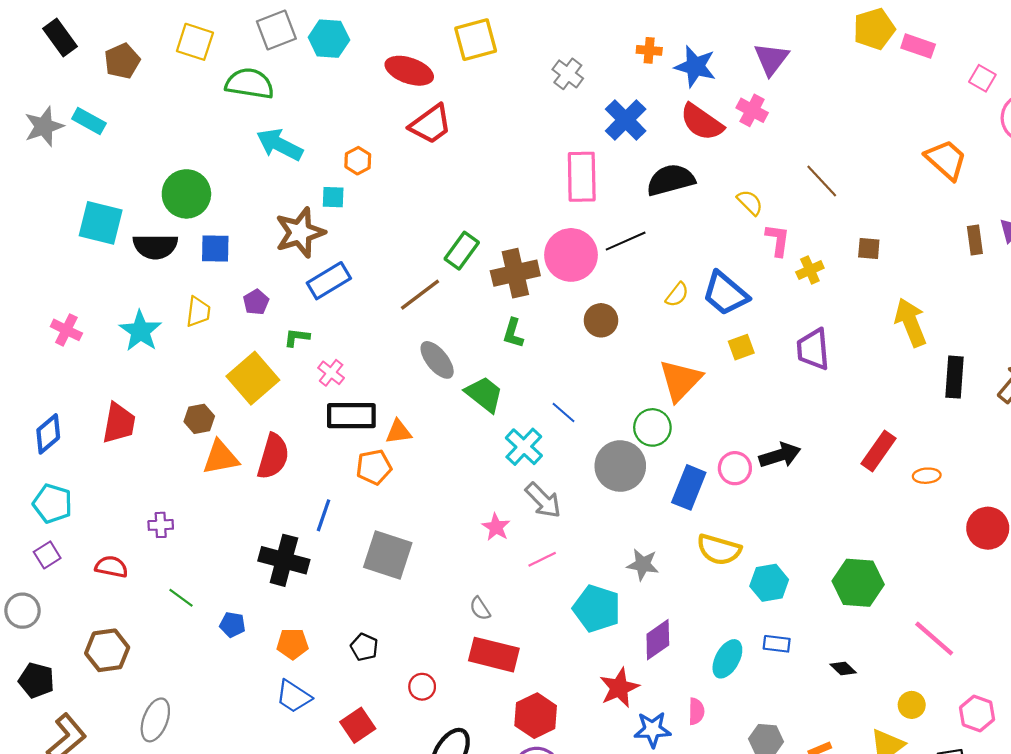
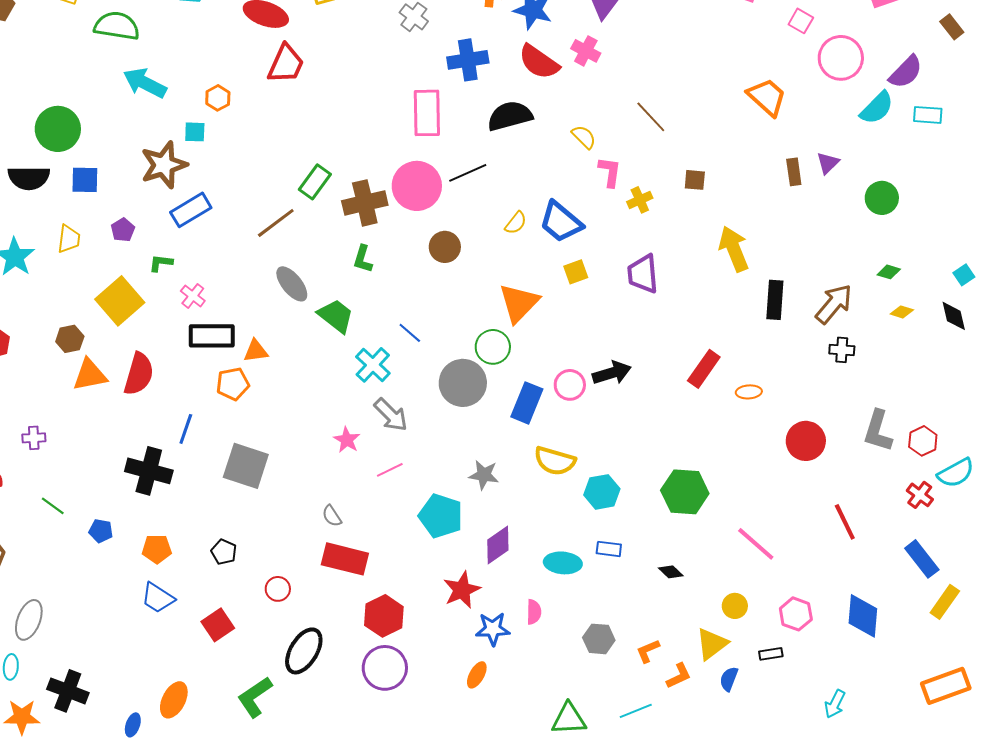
blue cross: (626, 120) -> (468, 60), turned 36
red trapezoid: (431, 124) -> (286, 64), turned -30
cyan ellipse: (727, 659) -> (563, 563), turned 66

